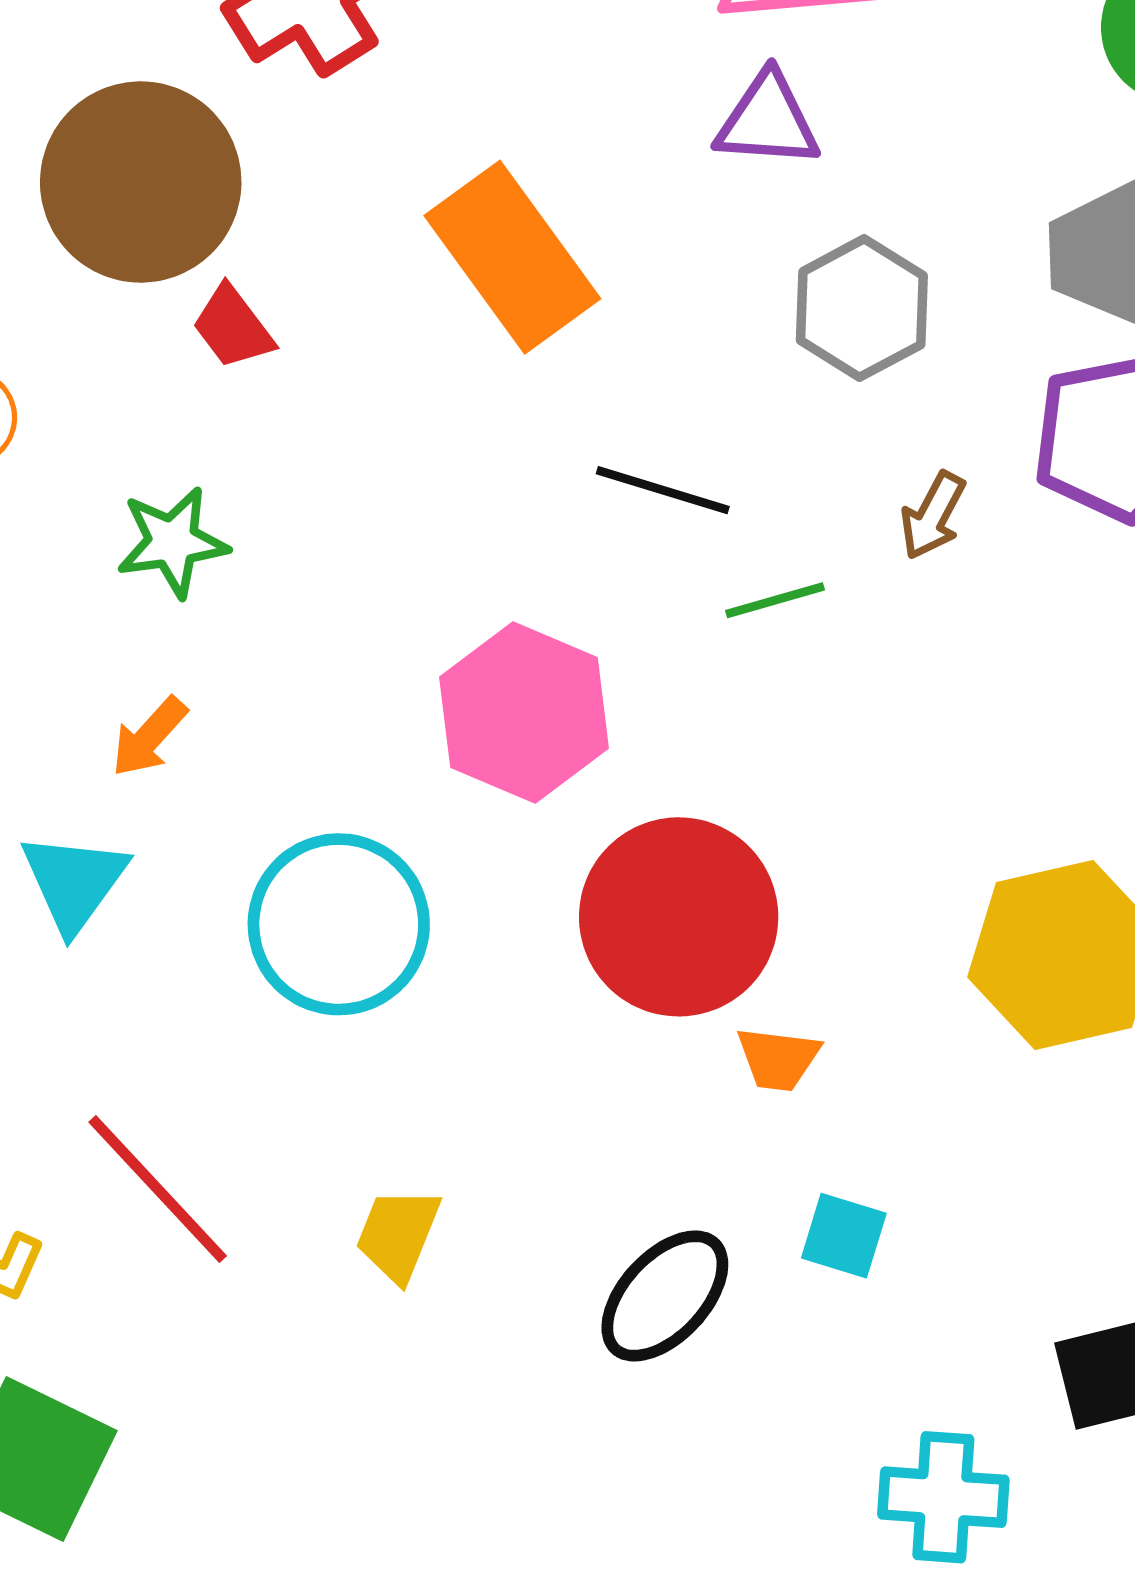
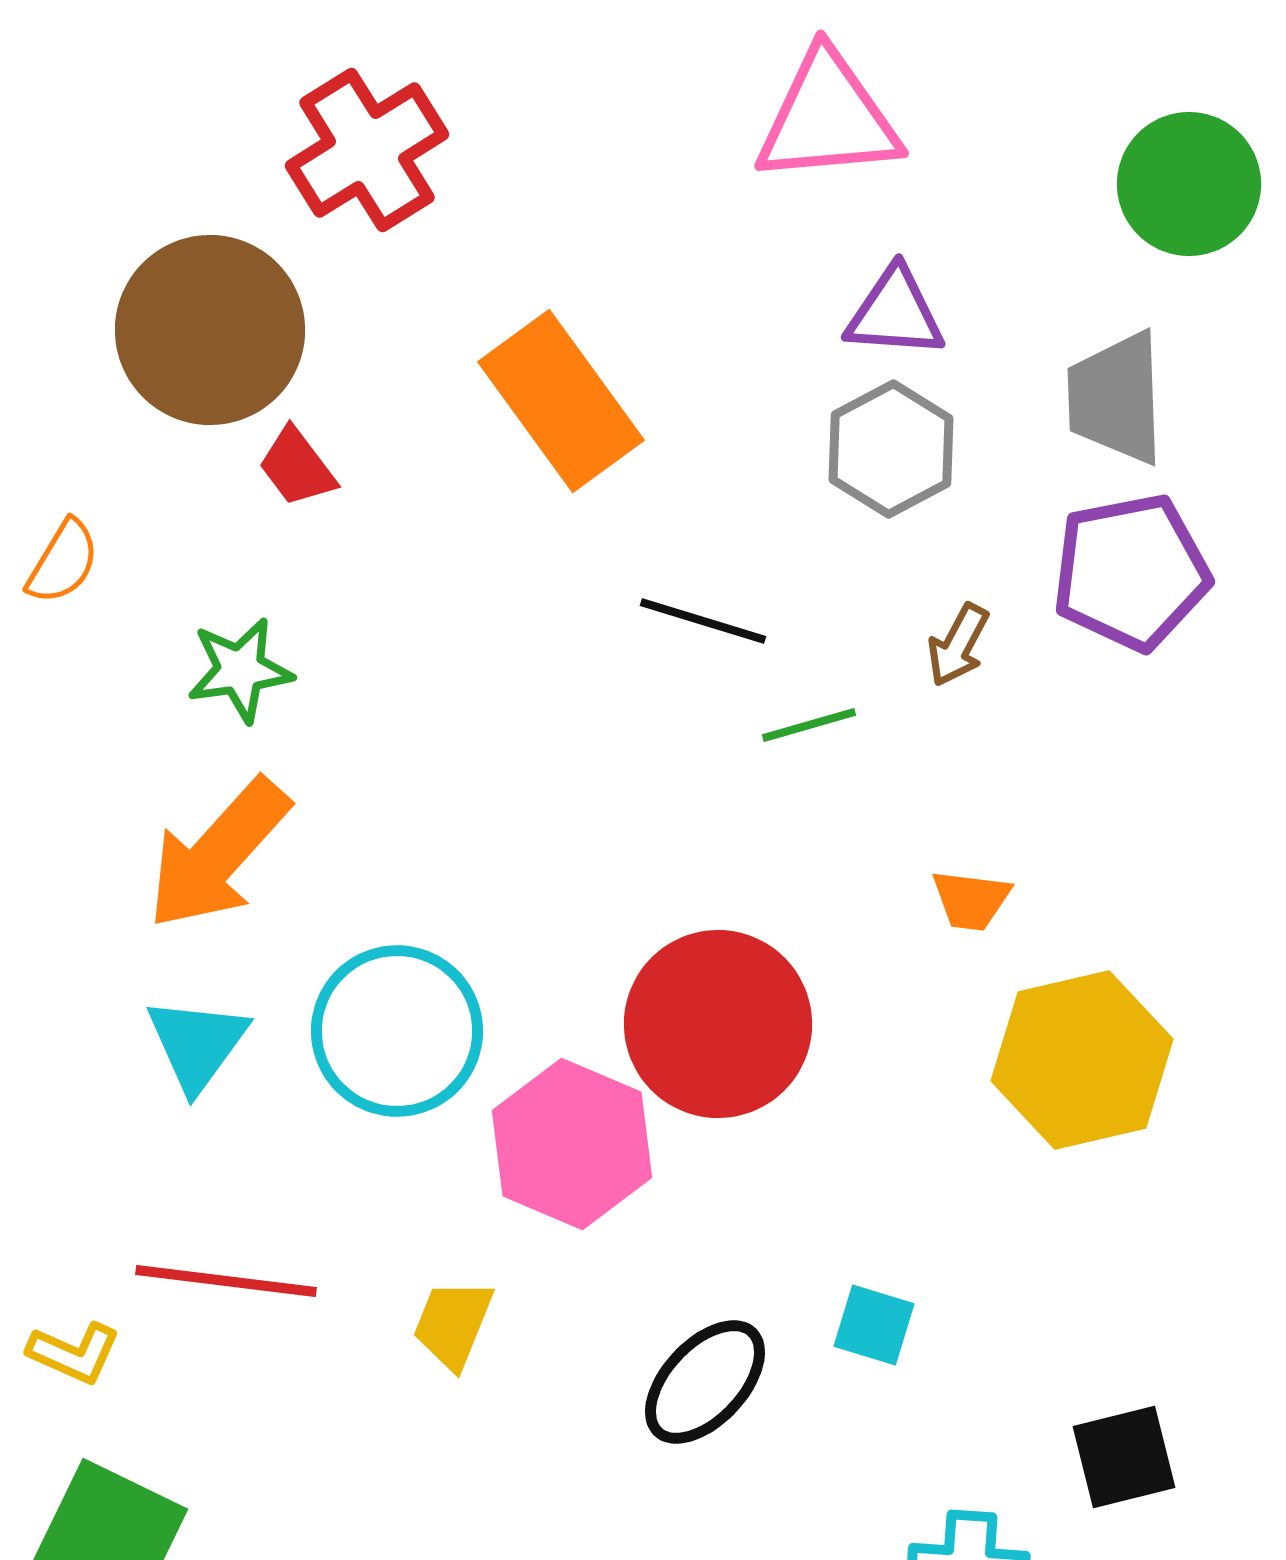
purple triangle: (768, 121) -> (895, 313), moved
pink hexagon: (524, 713) -> (572, 1144), moved
orange arrow: (149, 737) -> (218, 854), size x2.0
cyan triangle: (74, 882) -> (197, 1044), moved
orange trapezoid: (778, 1059) -> (971, 900), moved
red line: (158, 1189) -> (226, 1281), turned -40

